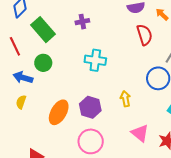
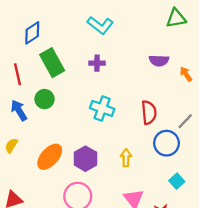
red semicircle: (145, 35) -> (149, 112), moved
blue arrow: (23, 78) -> (19, 110), turned 30
yellow semicircle: (21, 102) -> (11, 146), moved

